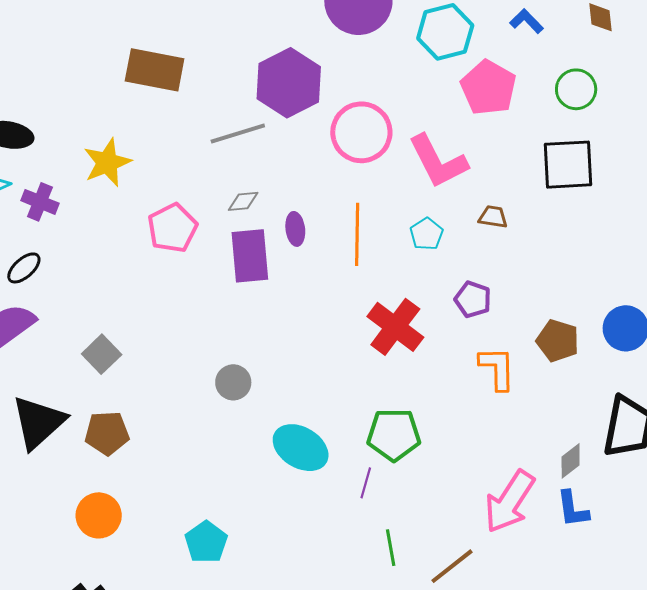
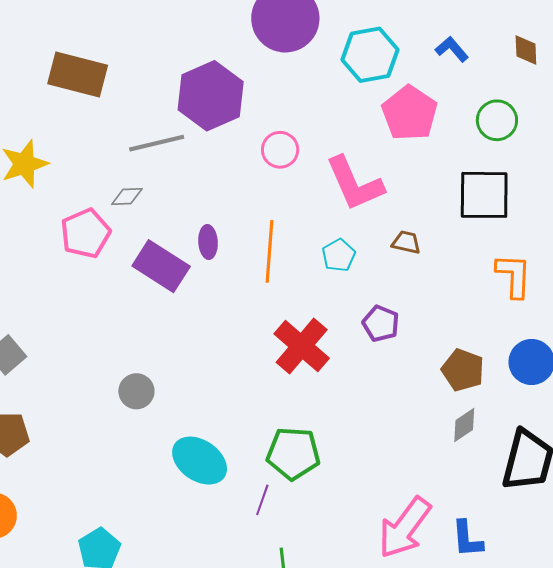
pink circle: (361, 132) -> (280, 150), size x0.6
gray diamond: (243, 201) -> (127, 196), moved
purple rectangle: (250, 256) -> (161, 266), turned -56
orange L-shape: (497, 368) -> (514, 276), moved
gray diamond: (571, 461) -> (464, 425), moved

